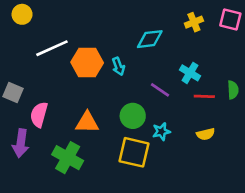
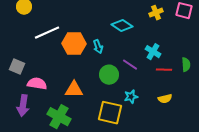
cyan diamond: (150, 39) -> (122, 26), turned 40
pink semicircle: (39, 115) -> (37, 84), turned 84
green circle: (133, 116) -> (109, 75), moved

